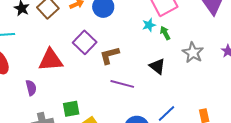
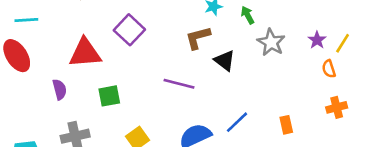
green arrow: (165, 33) -> (248, 15), moved
brown L-shape: (110, 55) -> (198, 38), moved
green square: (71, 109) -> (109, 96), moved

